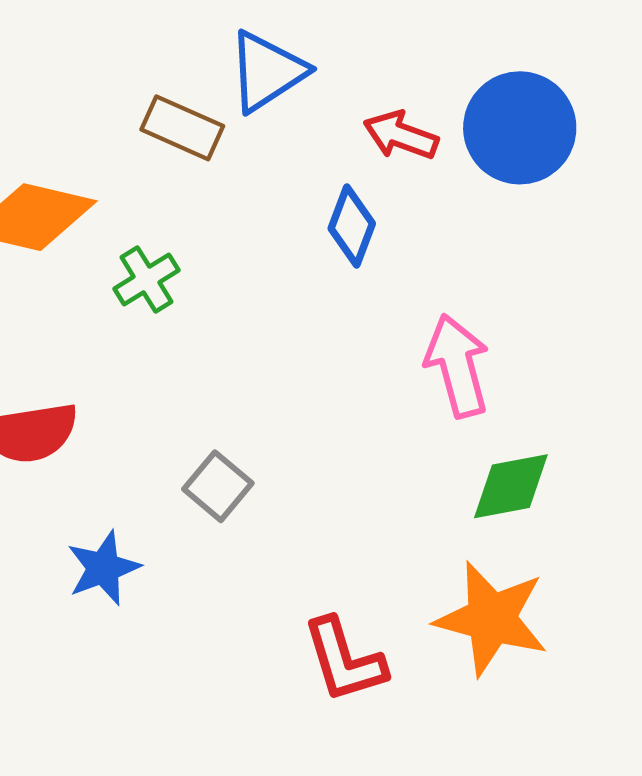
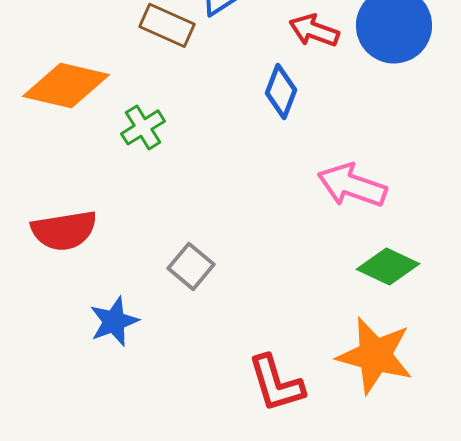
pink arrow: (457, 366) -> (352, 185), turned -56
green diamond: (511, 486) -> (388, 266), turned 36

